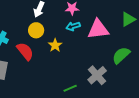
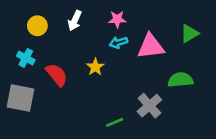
yellow circle: (36, 30) -> (37, 26), moved
green semicircle: (121, 55) -> (180, 80), turned 36

